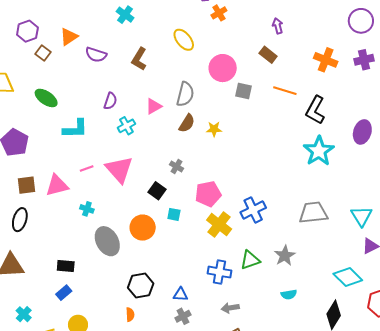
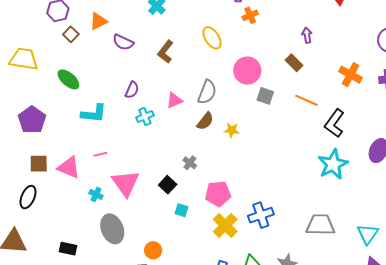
pink triangle: (119, 169) -> (126, 183), moved
pink triangle: (57, 185) -> (69, 167), turned 30
orange circle: (143, 228) -> (153, 250), moved, size x0.7

